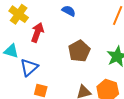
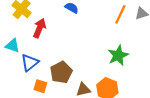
brown pentagon: (79, 51) -> (61, 72), moved

